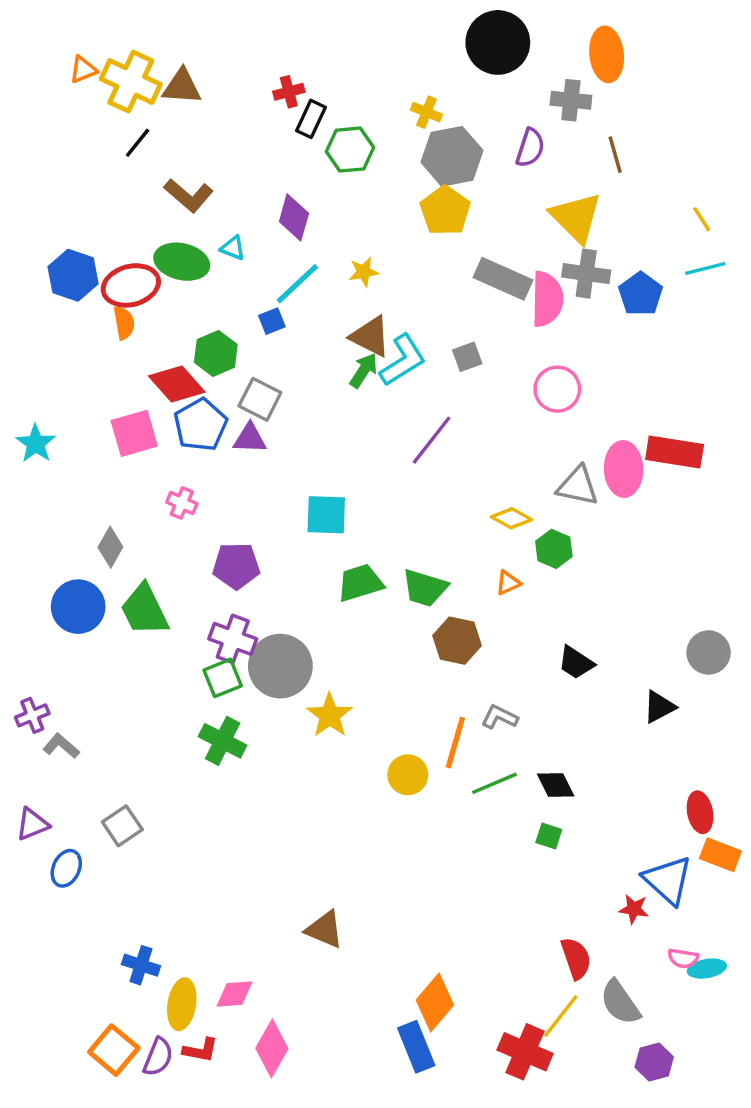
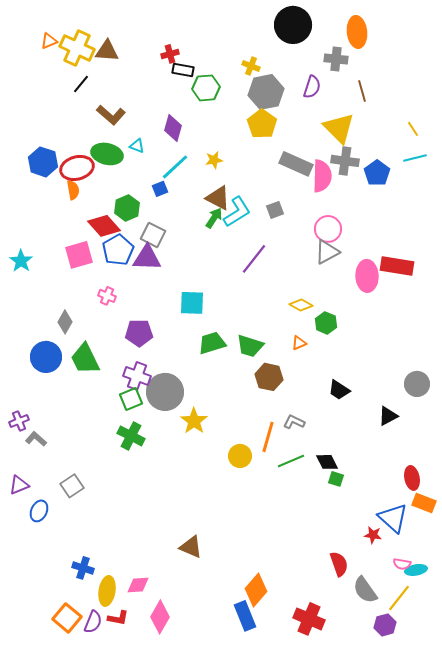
black rectangle: (311, 119) -> (183, 70), turned 75
purple triangle: (250, 438) -> (147, 258), size x1.4
gray triangle: (578, 486) -> (327, 252), moved, turned -40
green square: (549, 836) -> (336, 479), moved
yellow line: (561, 1016) -> (399, 598), moved

